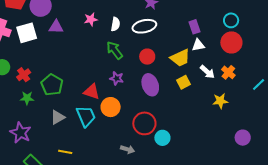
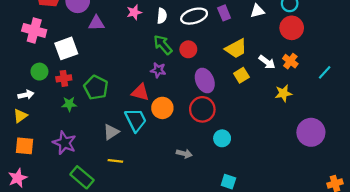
purple rectangle: (194, 27) -> (224, 13), moved
white square: (27, 33) -> (66, 48), moved
white triangle: (198, 45) -> (257, 11), moved
red circle: (147, 57) -> (188, 49), moved
red cross: (24, 75) -> (64, 78), turned 32
purple star: (117, 78) -> (158, 70), moved
gray triangle: (58, 117) -> (111, 132), moved
red circle: (144, 123) -> (202, 109), moved
purple circle: (243, 138) -> (311, 132), size x1.6

